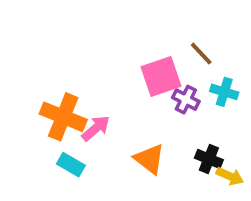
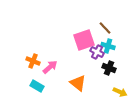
cyan cross: (224, 92) -> (108, 46), moved
orange cross: (63, 117) -> (33, 61), size x0.6
black cross: (209, 159) -> (109, 68), moved

